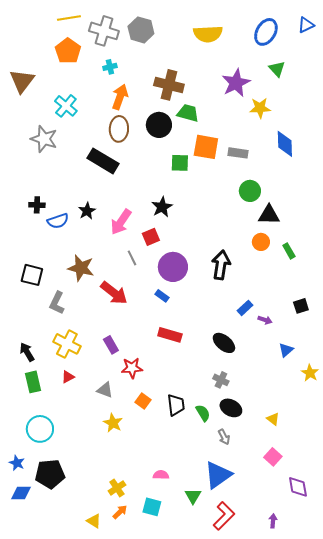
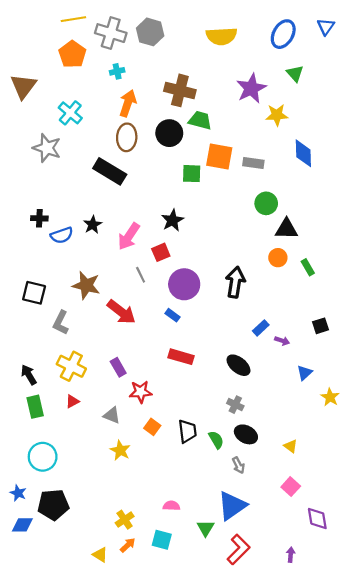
blue triangle: (306, 25) -> (326, 27), turned -30

